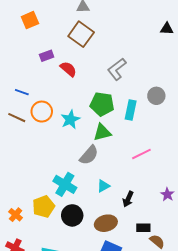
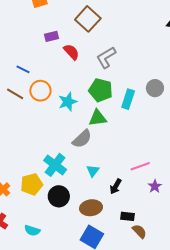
gray L-shape: (117, 69) -> (106, 57), moved
pink line: (141, 154) -> (140, 166), moved
cyan triangle: (103, 186) -> (93, 171), turned -32

